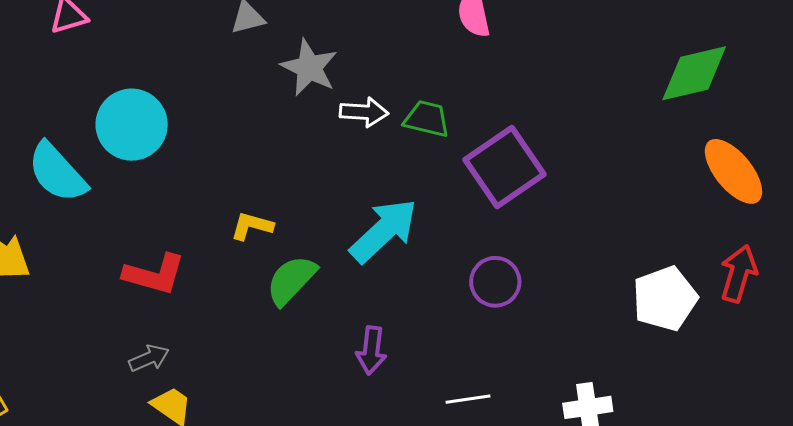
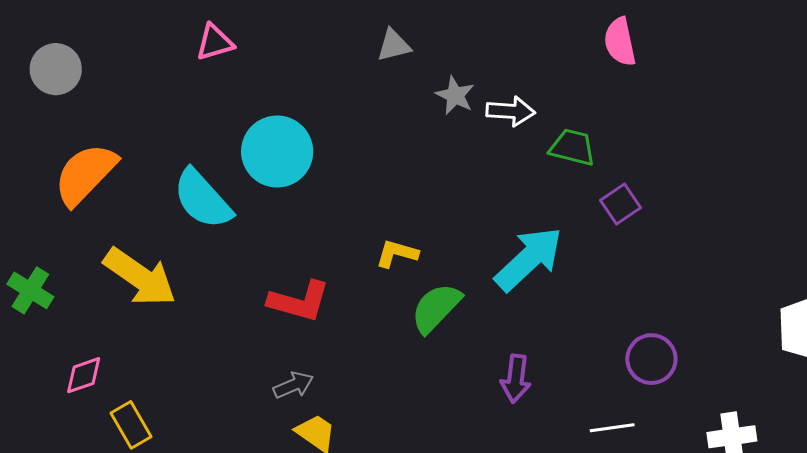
gray star: (309, 68) -> (455, 95), size x0.7
white arrow: (364, 112) -> (511, 111), moved
purple square: (505, 167) -> (621, 204), moved, size x0.5
purple circle: (495, 282) -> (651, 359), moved

